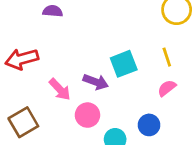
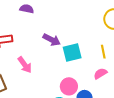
purple arrow: (96, 82) -> (52, 40), moved
pink circle: (87, 115) -> (69, 86), moved

